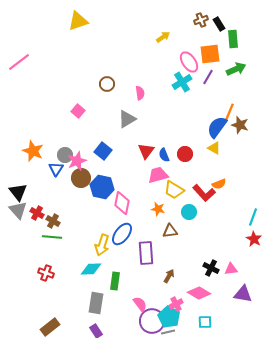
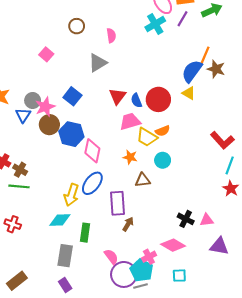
red circle: (185, 154) -> (158, 99), size x1.5
orange semicircle: (219, 184) -> (163, 131), moved
red L-shape: (204, 193) -> (222, 140), moved
brown arrow: (169, 276) -> (128, 224), moved

